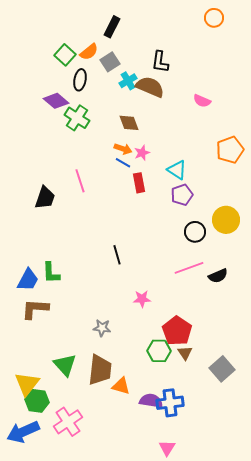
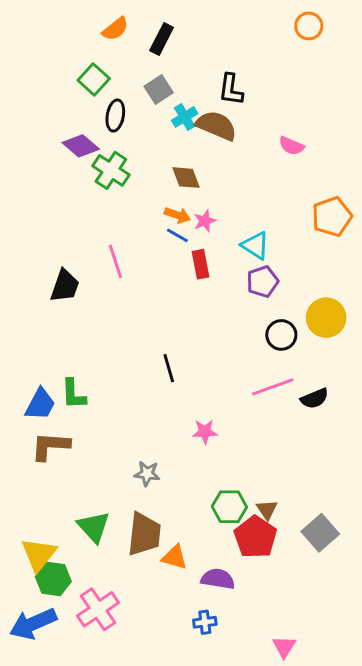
orange semicircle: (89, 52) -> (115, 29), moved
red pentagon: (177, 331) -> (255, 537), moved
blue cross: (170, 403) -> (205, 622), moved, size x0.6
pink triangle: (167, 448) -> (284, 647), moved

